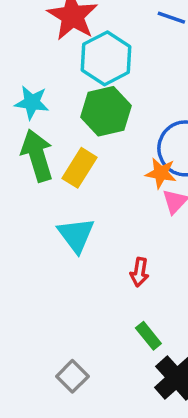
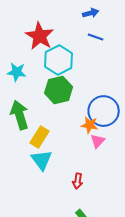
cyan star: (32, 102) -> (17, 72), moved
yellow rectangle: (79, 168) -> (40, 137), moved

